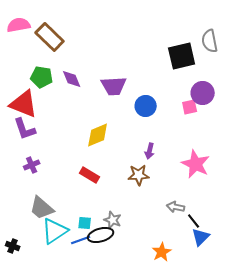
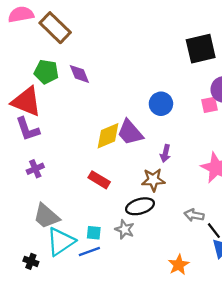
purple trapezoid: (114, 86) -> (130, 132), moved, turned 52
black ellipse: (101, 235) -> (140, 206), moved
black cross: (13, 246) -> (31, 261), moved

